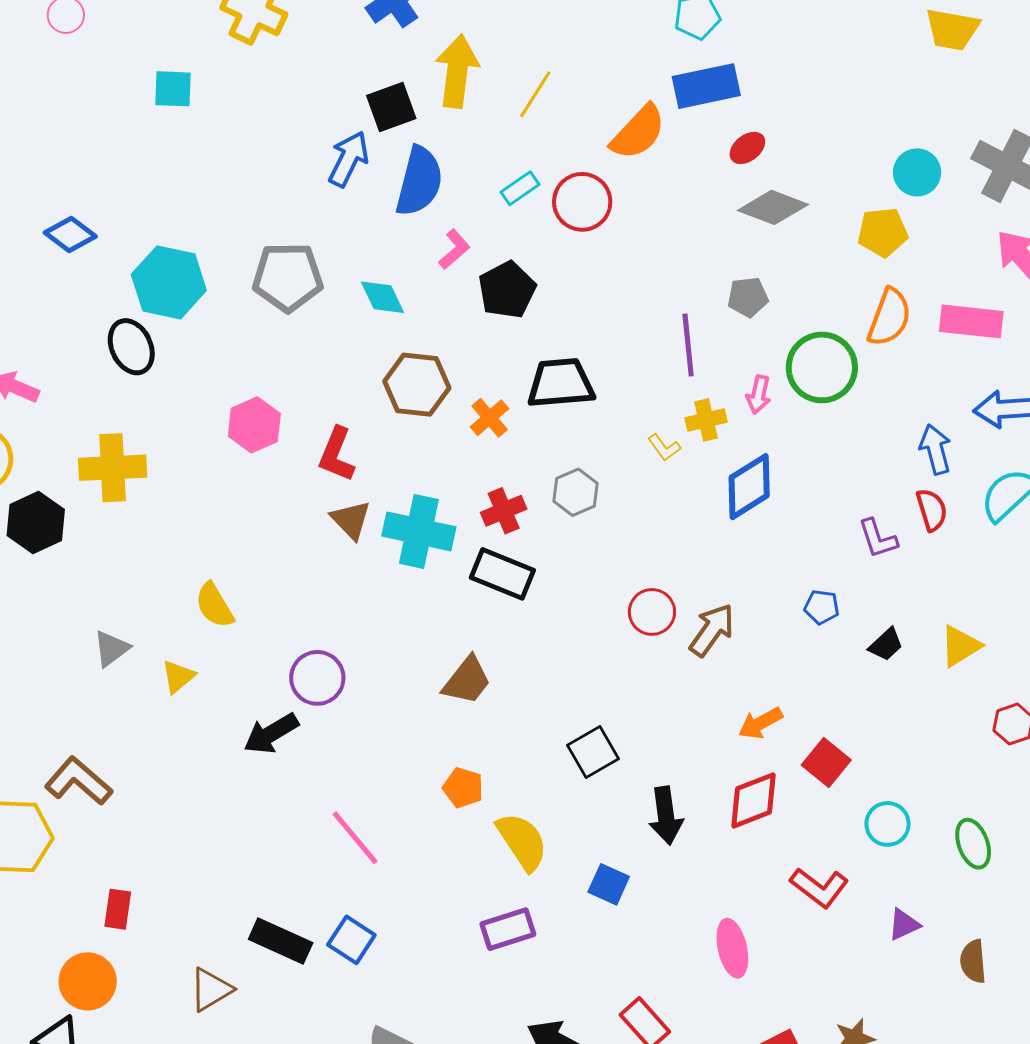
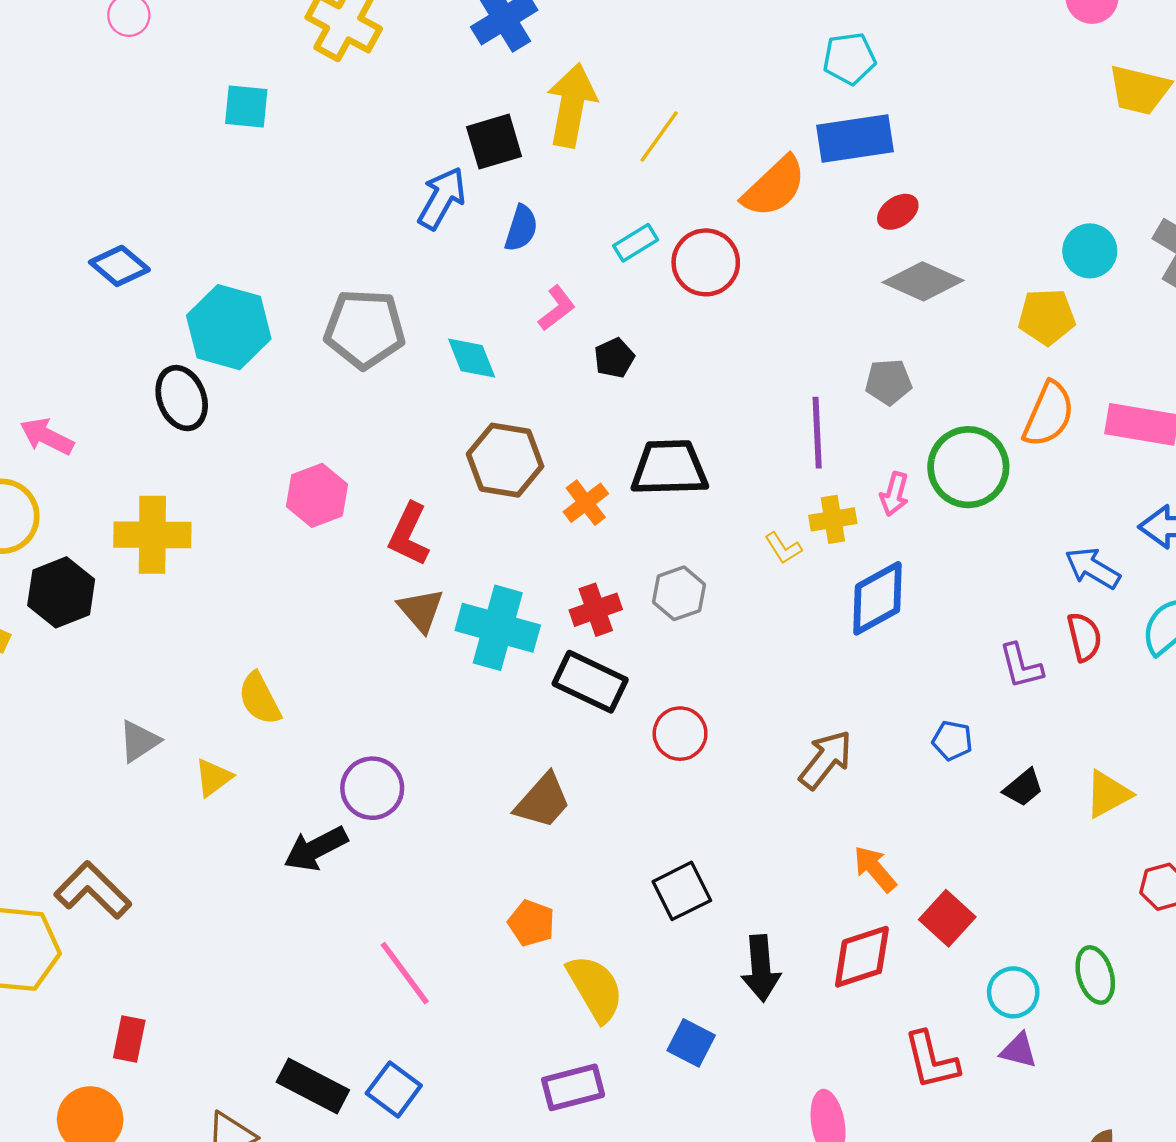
blue semicircle: (419, 181) -> (521, 228), size x0.6
black pentagon: (507, 290) -> (614, 358), size x0.6
blue arrow: (935, 449) -> (1093, 568), turned -48
red circle: (652, 612) -> (680, 734), moved
orange arrow: (760, 723) -> (875, 869), turned 75
green ellipse: (973, 844) -> (1095, 975), moved
red L-shape: (819, 887) -> (931, 1060), turned 36
purple triangle: (904, 925) -> (1019, 1050), moved, turned 36

